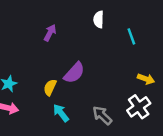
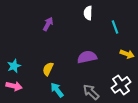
purple semicircle: (74, 73) -> (87, 57), moved, turned -144
yellow arrow: (146, 79) -> (127, 54), moved

